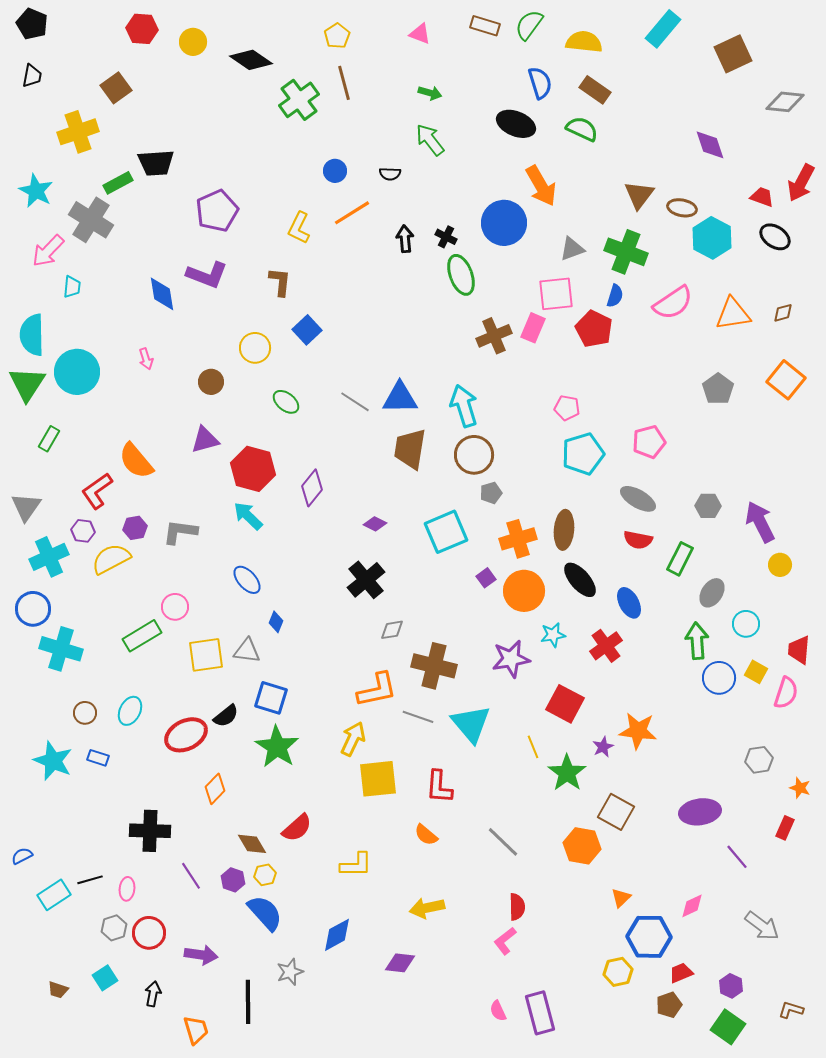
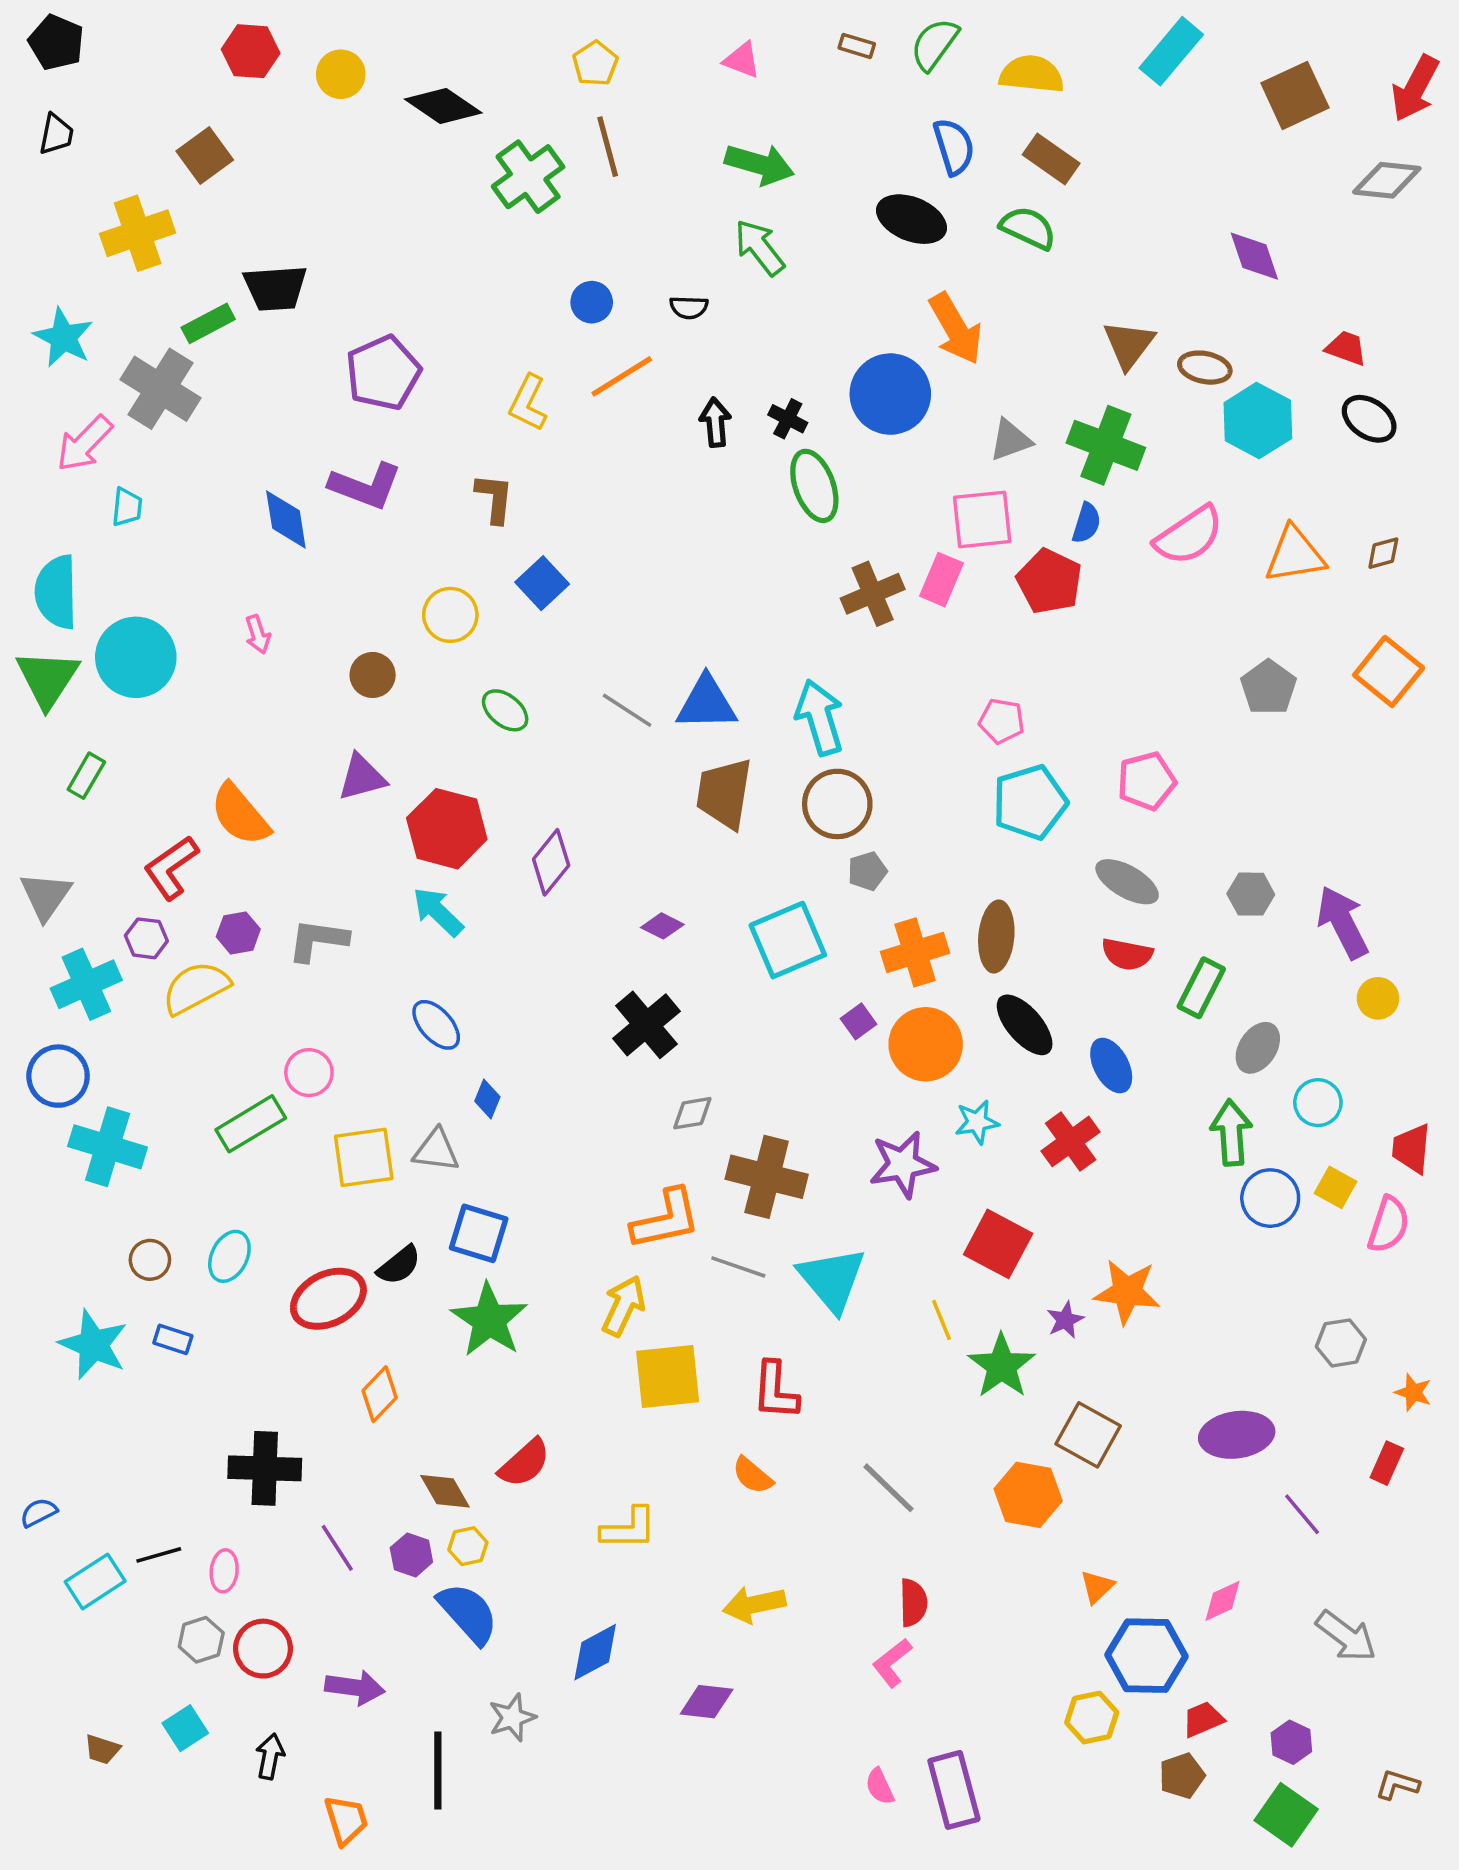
brown rectangle: (485, 26) -> (857, 46), size x0.7
green arrow: (430, 93) -> (760, 164), size x1.6
red arrow: (801, 183) -> (1415, 88), moved

